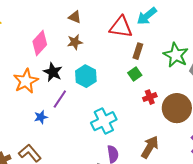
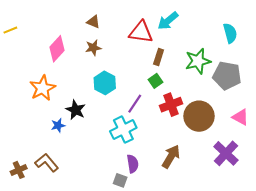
green star: (176, 55) -> (198, 61), turned 30
black star: (53, 72) -> (76, 110), moved
red cross: (150, 97) -> (171, 105), size x1.5
purple line: (60, 99) -> (135, 104), moved

